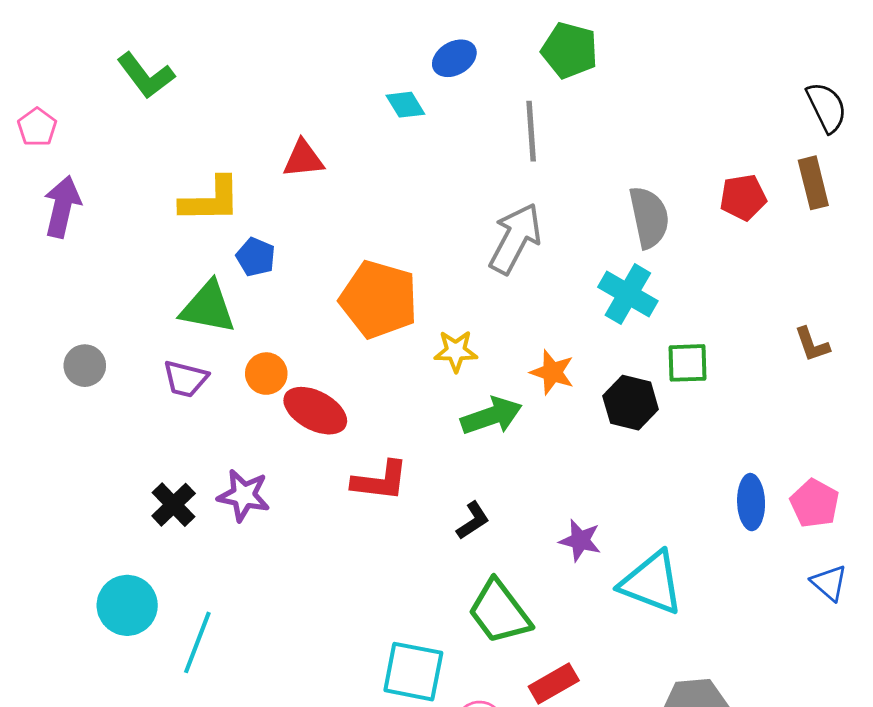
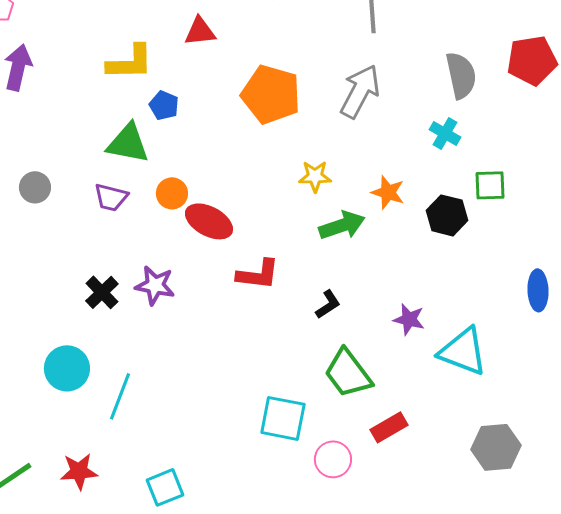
red pentagon: (743, 197) -> (532, 60), size x1.4
cyan cross: (628, 294) -> (445, 133), size x0.7
orange pentagon: (379, 299) -> (271, 94), moved

